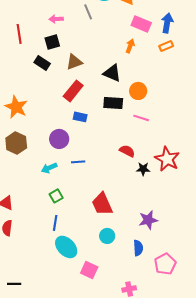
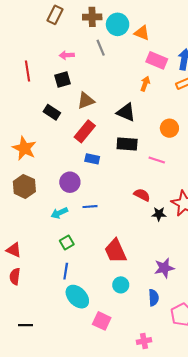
black rectangle: (42, 63) -> (52, 112), moved
orange circle: (138, 91) -> (169, 128), moved
black line: (14, 284) -> (25, 325), moved

